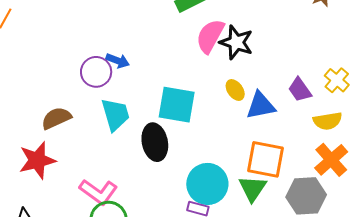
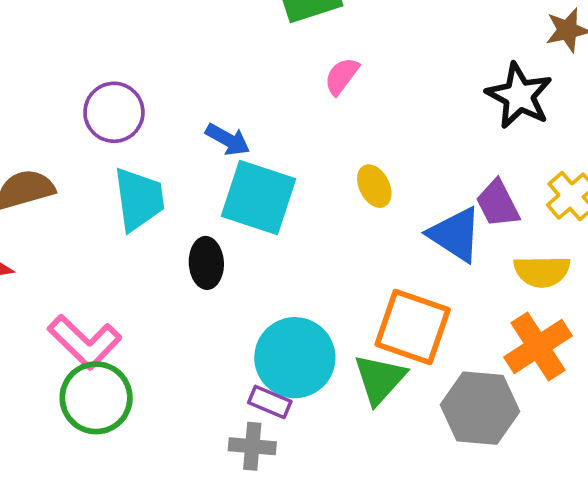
pink semicircle: (210, 36) -> (342, 76), size x0.6
black star: (236, 42) -> (519, 96), moved
blue arrow: (118, 61) -> (228, 140), moved
blue triangle: (261, 105) -> (455, 234), moved, turned 36
black ellipse: (155, 142) -> (206, 263), size x0.7

